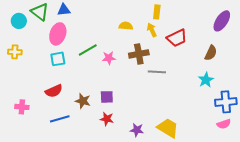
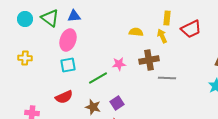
cyan circle: (19, 21) -> (25, 19), moved
red trapezoid: (177, 38) -> (191, 29), moved
green line: (88, 50) -> (98, 78), moved
purple square: (107, 97) -> (117, 103), turned -32

